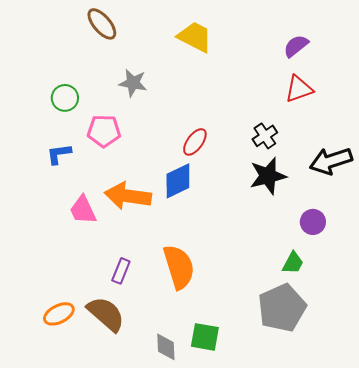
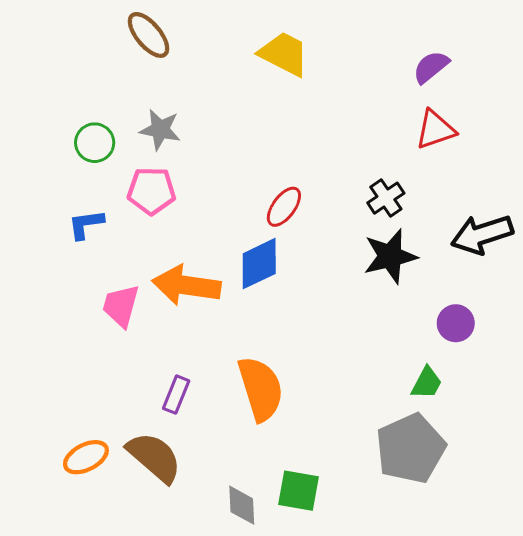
gray star: (133, 83) -> (160, 130), moved
pink trapezoid: (83, 210) -> (121, 306), turned 40

